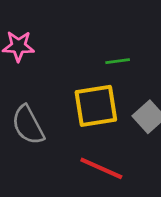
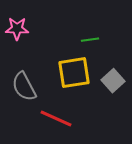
red line: (101, 168) -> (56, 119), moved

